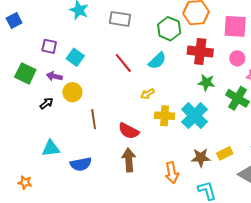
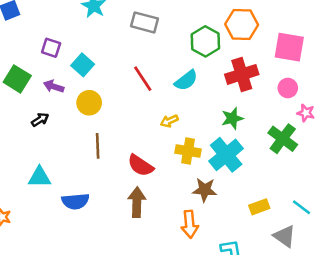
red cross: (200, 52) -> (242, 74), turned -30
green star: (206, 82) -> (232, 118), moved, turned -30
yellow circle: (72, 92) -> (89, 103), moved
brown star: (201, 158) -> (205, 190), moved

